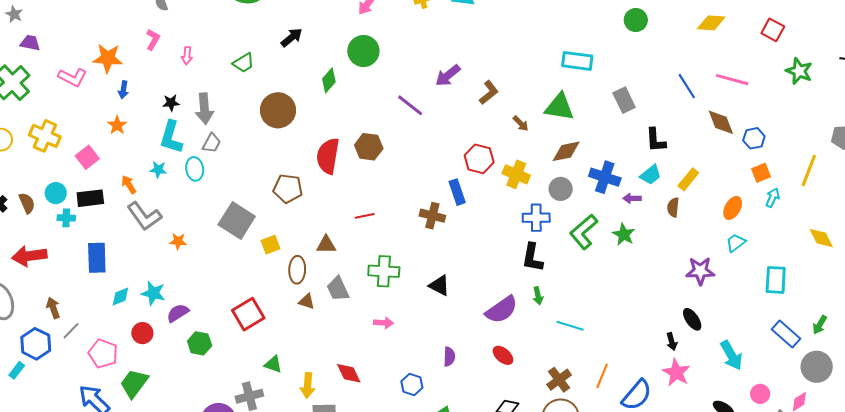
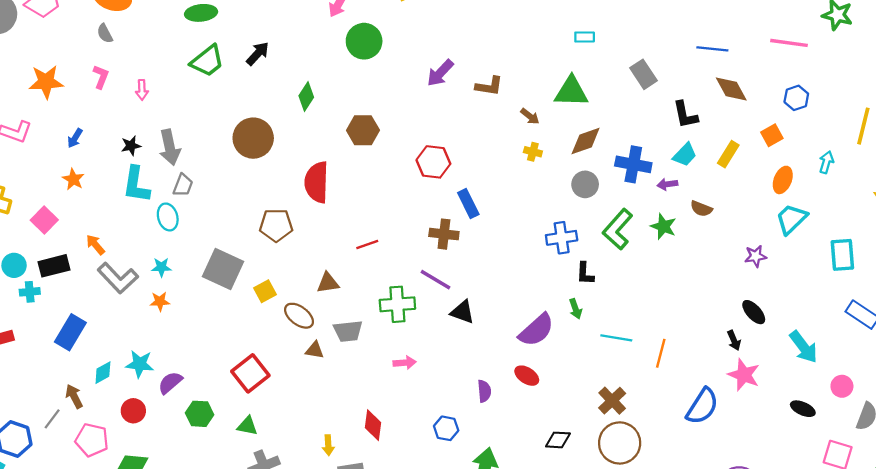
green circle: (363, 51) -> (364, 41), moved
orange star: (108, 58) -> (46, 82), moved
cyan rectangle: (577, 61) -> (585, 37), size x0.6
green trapezoid: (243, 63) -> (207, 61), moved, size x1.4
pink line: (732, 80) -> (789, 43), moved
blue line: (687, 86) -> (712, 49), turned -44
blue arrow: (123, 90) -> (75, 138), turned 30
brown L-shape: (489, 93) -> (489, 86), turned 55
purple line: (410, 105) -> (435, 280), moved
brown diamond: (721, 122) -> (731, 89), moved
brown hexagon: (369, 147) -> (363, 130), moved
red hexagon: (479, 159) -> (433, 162), moved
cyan star: (158, 170) -> (161, 267), moved
orange square: (761, 173) -> (772, 135), moved
yellow cross: (516, 174) -> (533, 152), moved, size x0.6
brown semicircle: (673, 207) -> (701, 209), moved, turned -66
blue cross: (536, 218) -> (562, 238), moved
cyan trapezoid: (736, 243) -> (791, 219), size x1.4
blue rectangle: (97, 258) -> (70, 332), turned 40
black L-shape: (532, 258) -> (585, 273), moved, size x0.7
brown ellipse: (297, 270) -> (299, 316), turned -48
purple star: (700, 271) -> (756, 256), size x0.7
gray trapezoid: (338, 289) -> (348, 331), turned -64
brown arrow: (53, 308) -> (74, 396), moved
red ellipse: (503, 355) -> (527, 376), moved
green triangle: (273, 364) -> (247, 426), moved
red diamond: (349, 373) -> (373, 425), turned 40
orange line: (602, 376) -> (661, 353), moved
yellow arrow: (308, 385) -> (328, 445), size x0.7

